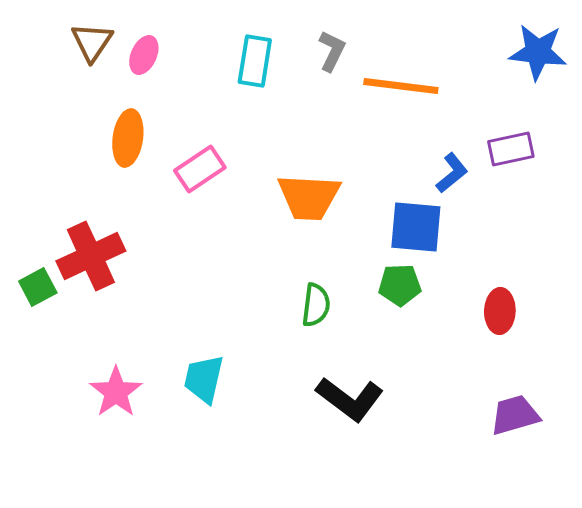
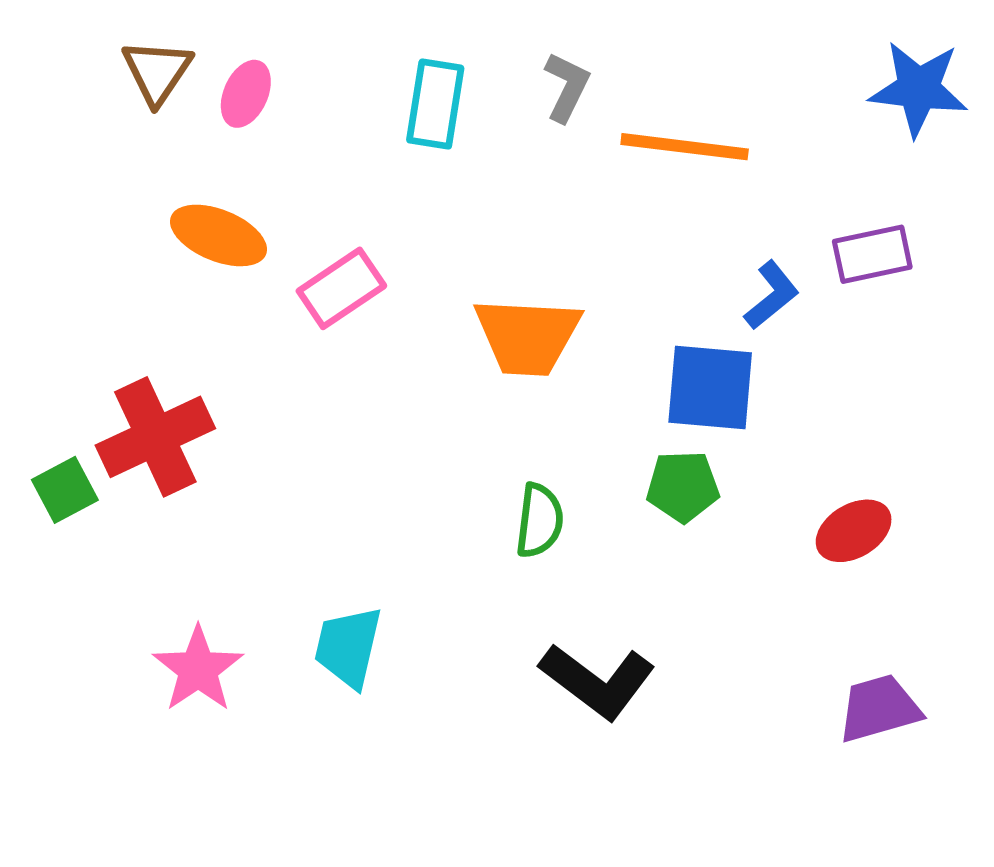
orange ellipse: (128, 138) -> (219, 235), turned -76
red ellipse: (500, 311) -> (854, 531), turned 57

